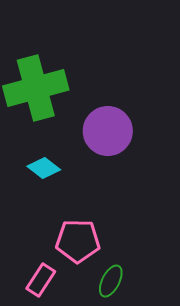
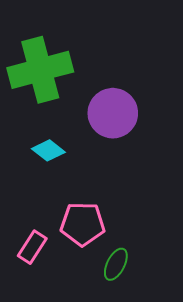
pink rectangle: (41, 280) -> (32, 247), moved

